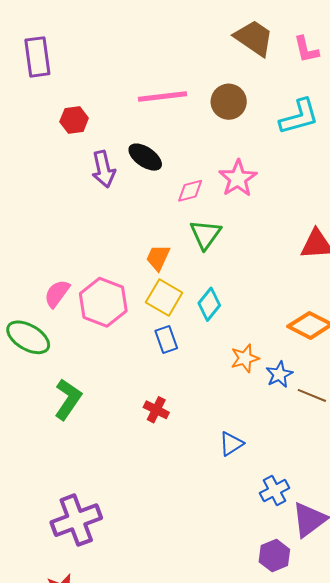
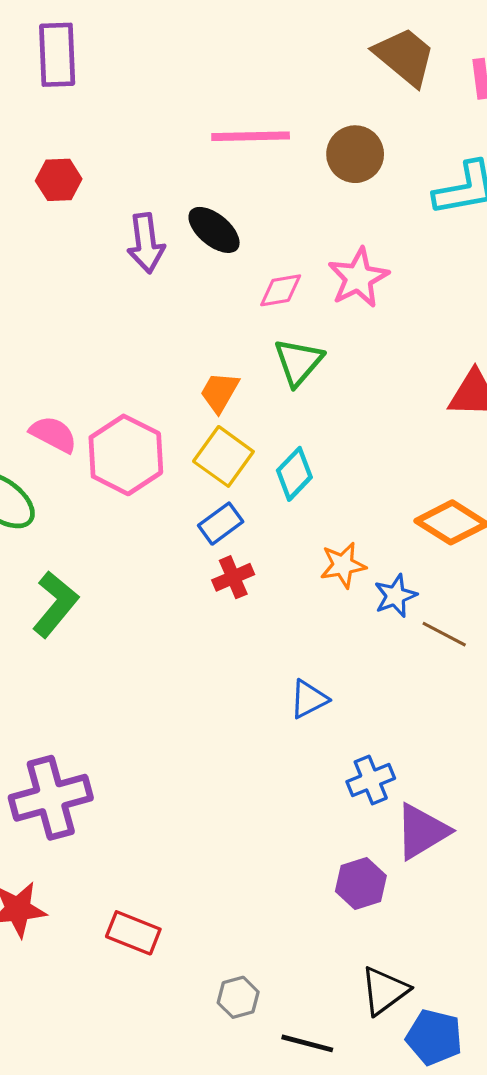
red hexagon: (74, 120) -> (59, 180), moved
pink semicircle: (57, 294) -> (53, 434), turned 76
blue rectangle: (166, 339) -> (221, 524), turned 68
red cross: (156, 410) -> (233, 577), moved, turned 35

